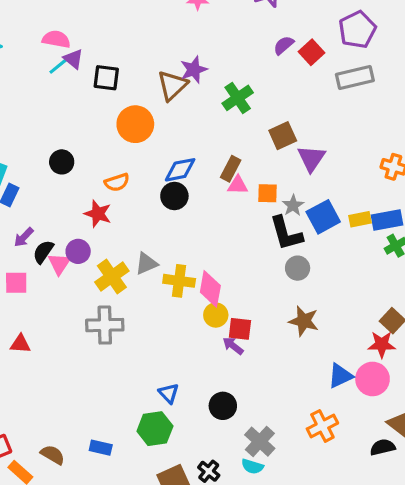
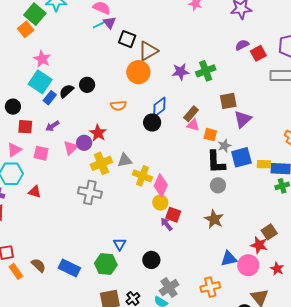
purple star: (194, 70) -> (181, 72), moved
brown triangle: (172, 85) -> (148, 51), moved
blue diamond: (180, 170) -> (159, 107), turned -40
red star: (98, 214) -> (98, 133), moved
black semicircle: (43, 252) -> (66, 91), moved
blue rectangle: (101, 448) -> (69, 268), size x1.5

